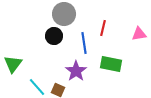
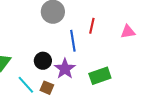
black circle: (54, 36) -> (43, 61), moved
green rectangle: (111, 64) -> (100, 76), moved, turned -30

